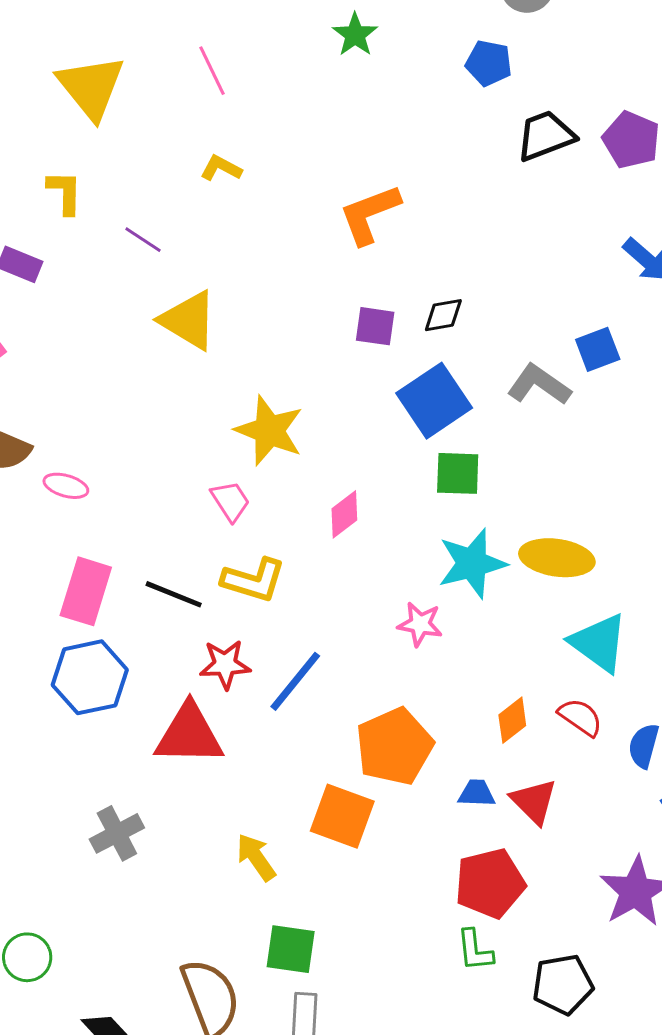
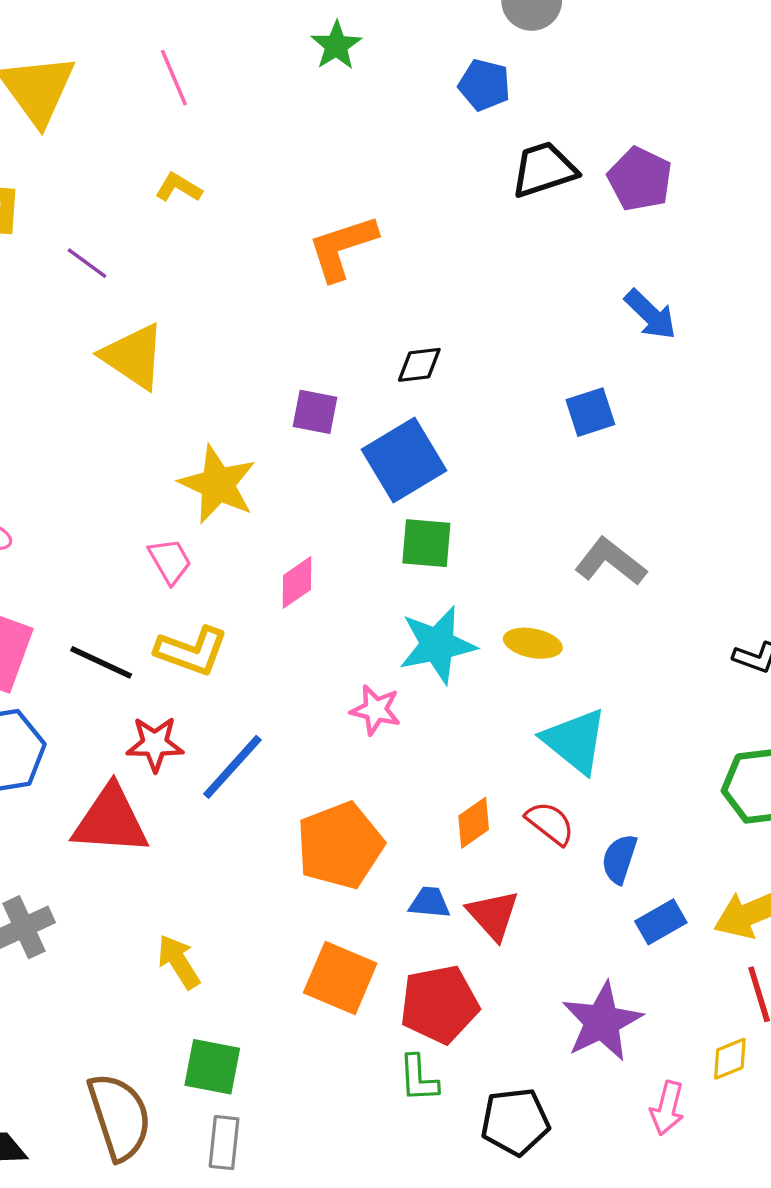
purple square: (375, 326) -> (315, 412), moved
gray L-shape: (539, 385) -> (611, 562), moved
yellow ellipse: (557, 558) -> (533, 643), size x0.7
orange square: (342, 816) -> (340, 978), moved

